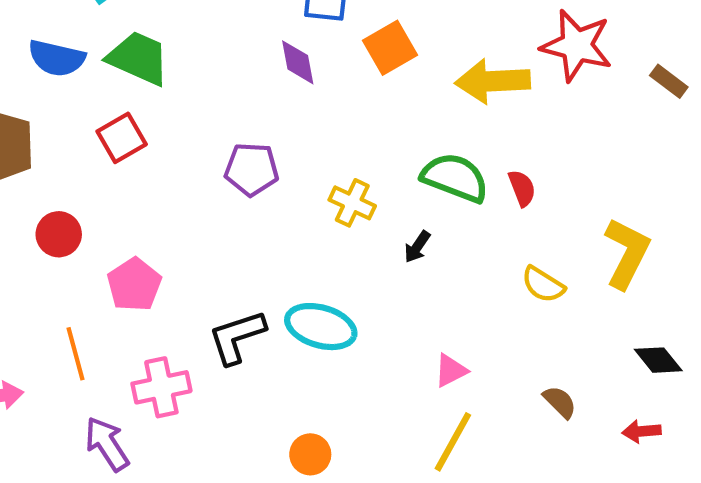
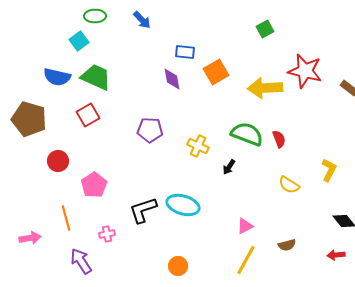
yellow L-shape: (627, 253) -> (329, 170), size x0.7
pink cross: (161, 387) -> (107, 234), size x0.6
brown semicircle: (560, 402) -> (287, 245), moved, turned 120

